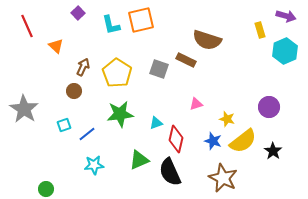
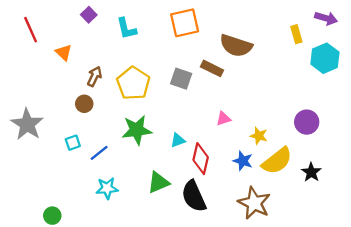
orange square: (141, 20) -> (185, 23), moved

